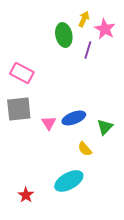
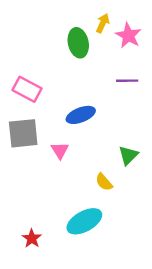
purple line: (88, 50) -> (127, 81), moved, turned 72
blue ellipse: (74, 118) -> (81, 115), moved

